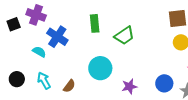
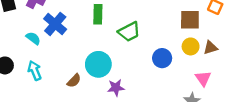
blue circle: (164, 83) -> (162, 58), moved
brown semicircle: (69, 86) -> (74, 81), moved
purple star: (129, 86) -> (116, 88), moved

